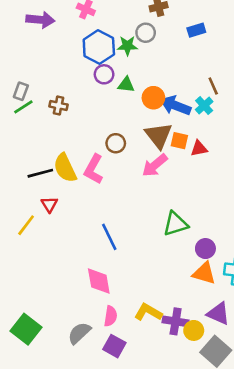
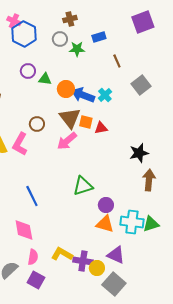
green star: (127, 46) -> (77, 49), moved
blue hexagon: (99, 47) -> (24, 34), moved
brown line: (213, 86) -> (117, 61), moved

